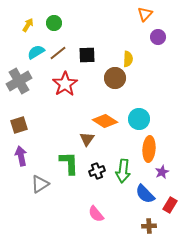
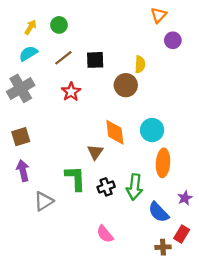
cyan semicircle: (36, 52) -> (28, 53), moved
red star: (65, 84) -> (71, 92), size x0.7
orange diamond: (105, 121) -> (115, 132), turned 50
purple star: (162, 172) -> (185, 198), moved
red rectangle: (170, 205) -> (182, 234), moved

